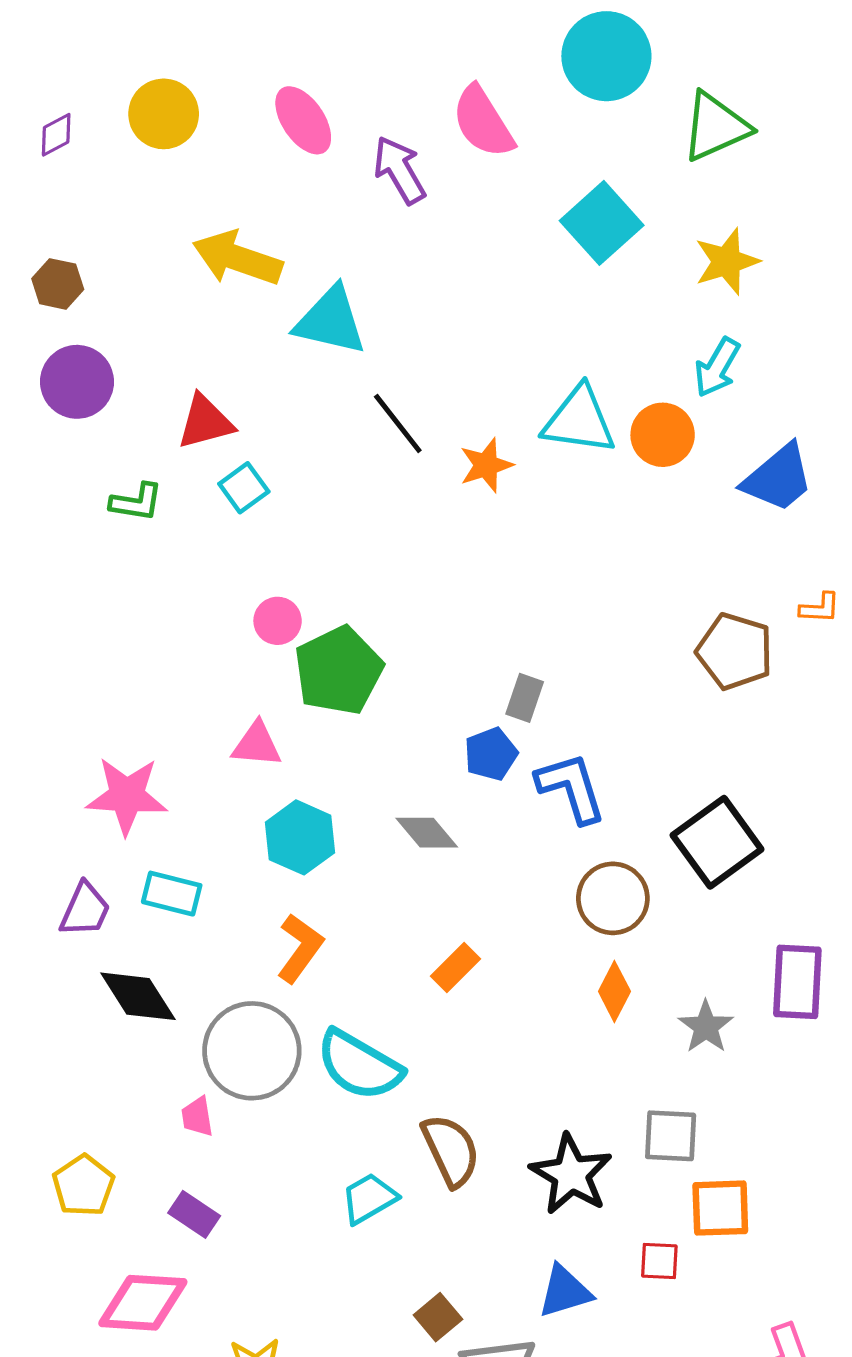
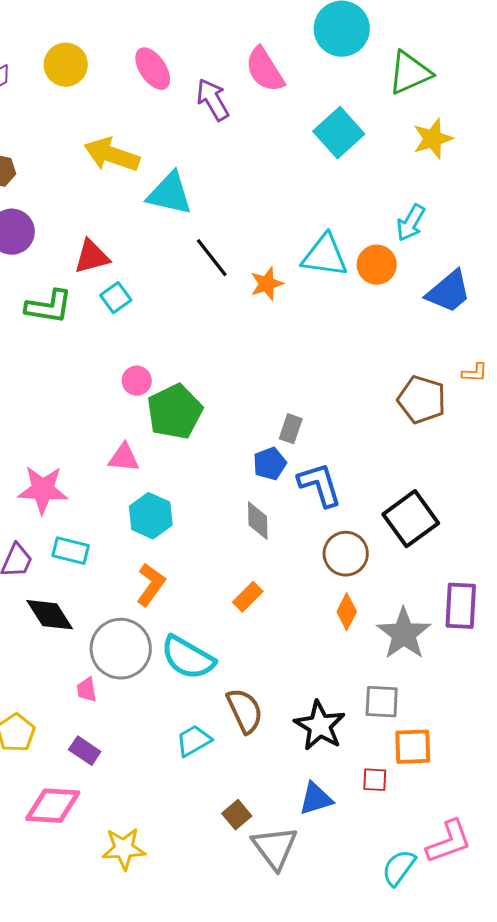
yellow star: (727, 261) -> (433, 139), moved
green L-shape: (136, 502) -> (49, 307), size x1.4
gray diamond: (427, 833) -> (258, 521), moved, turned 39
gray star: (706, 1027) -> (404, 634), size x1.6

